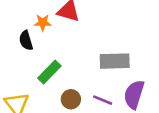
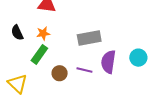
orange star: (43, 23) -> (43, 33), moved

